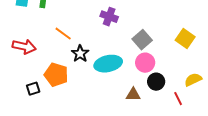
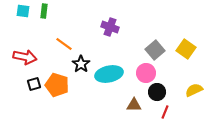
gray square: (142, 40) -> (155, 50), moved
black square: (33, 89) -> (34, 84), moved
red line: (178, 99) -> (165, 112), moved, turned 48

